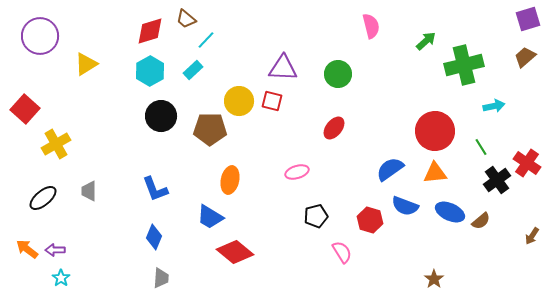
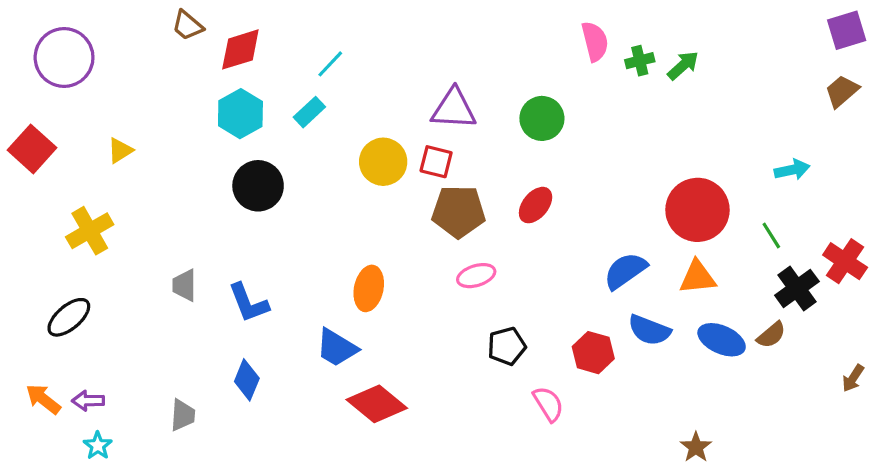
brown trapezoid: (186, 19) -> (188, 25), moved
yellow triangle: (86, 64) -> (120, 151), moved, size x0.7
green cross: (464, 65) -> (640, 61), moved, size x0.5
red square: (25, 109) -> (32, 149), moved
brown pentagon: (210, 129) -> (459, 211), moved
gray trapezoid: (89, 191) -> (184, 285), moved
brown semicircle: (481, 221) -> (771, 335), moved
gray trapezoid: (161, 278) -> (183, 415), moved

